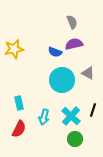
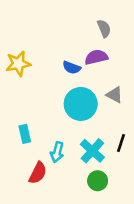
gray semicircle: (72, 22) -> (104, 28), moved
red semicircle: (19, 129) -> (38, 173), moved

